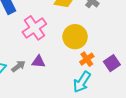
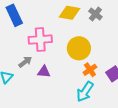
pink cross: (34, 28) -> (40, 40), turned 30
gray arrow: (18, 66) -> (25, 62), moved

